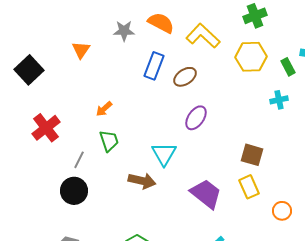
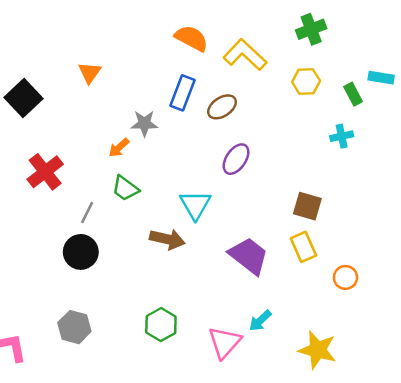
gray star: (124, 31) -> (144, 123), moved
yellow hexagon: (251, 57) -> (306, 81), size x0.7
green trapezoid: (109, 141) -> (125, 188), turned 145

